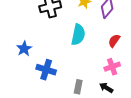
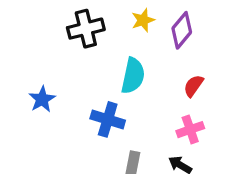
blue cross: (46, 70) -> (108, 119), moved

